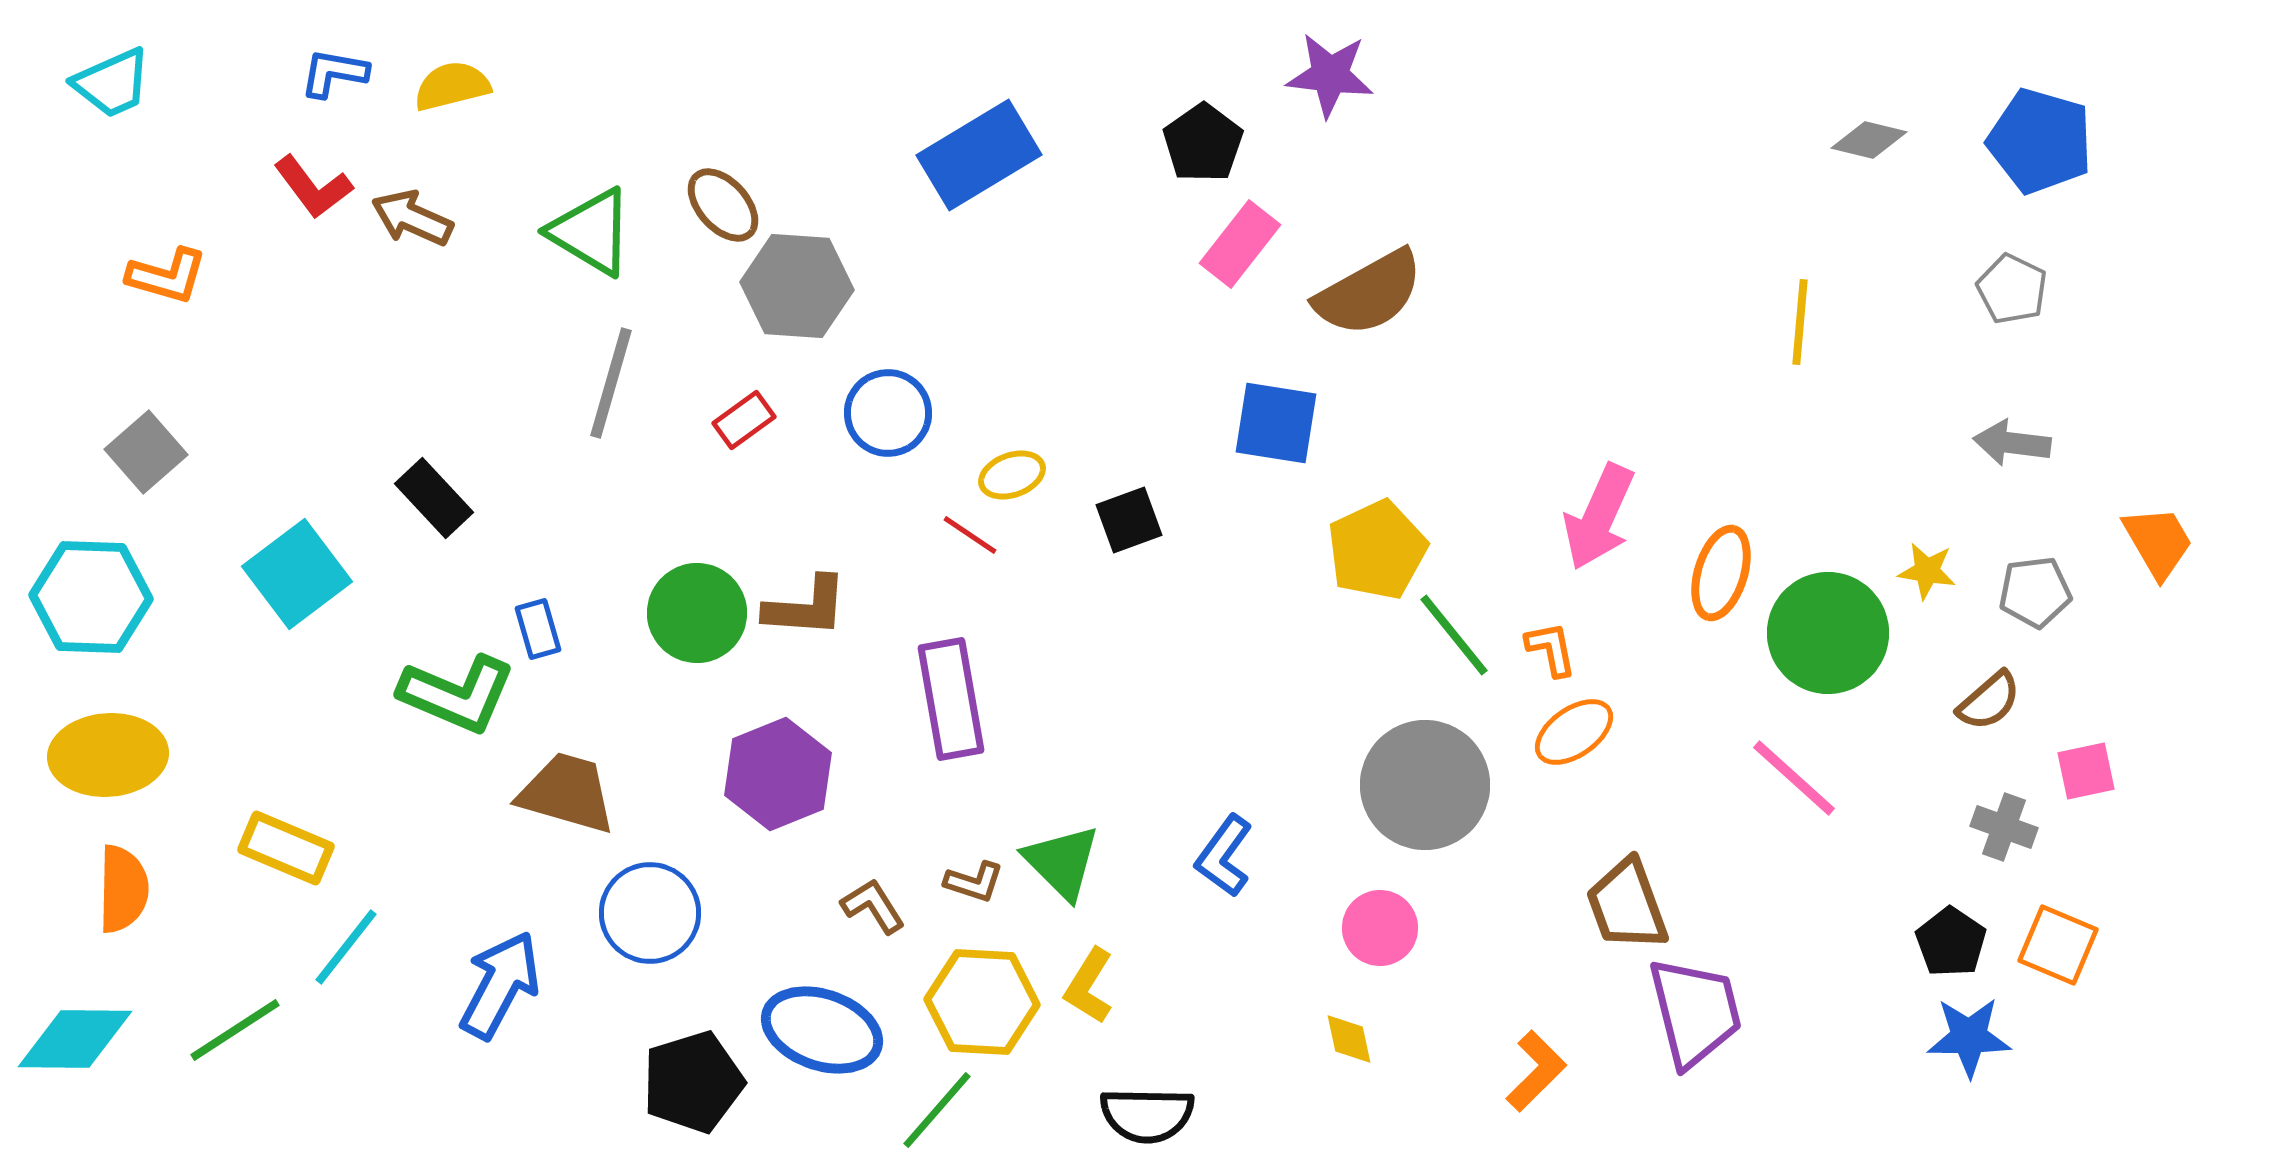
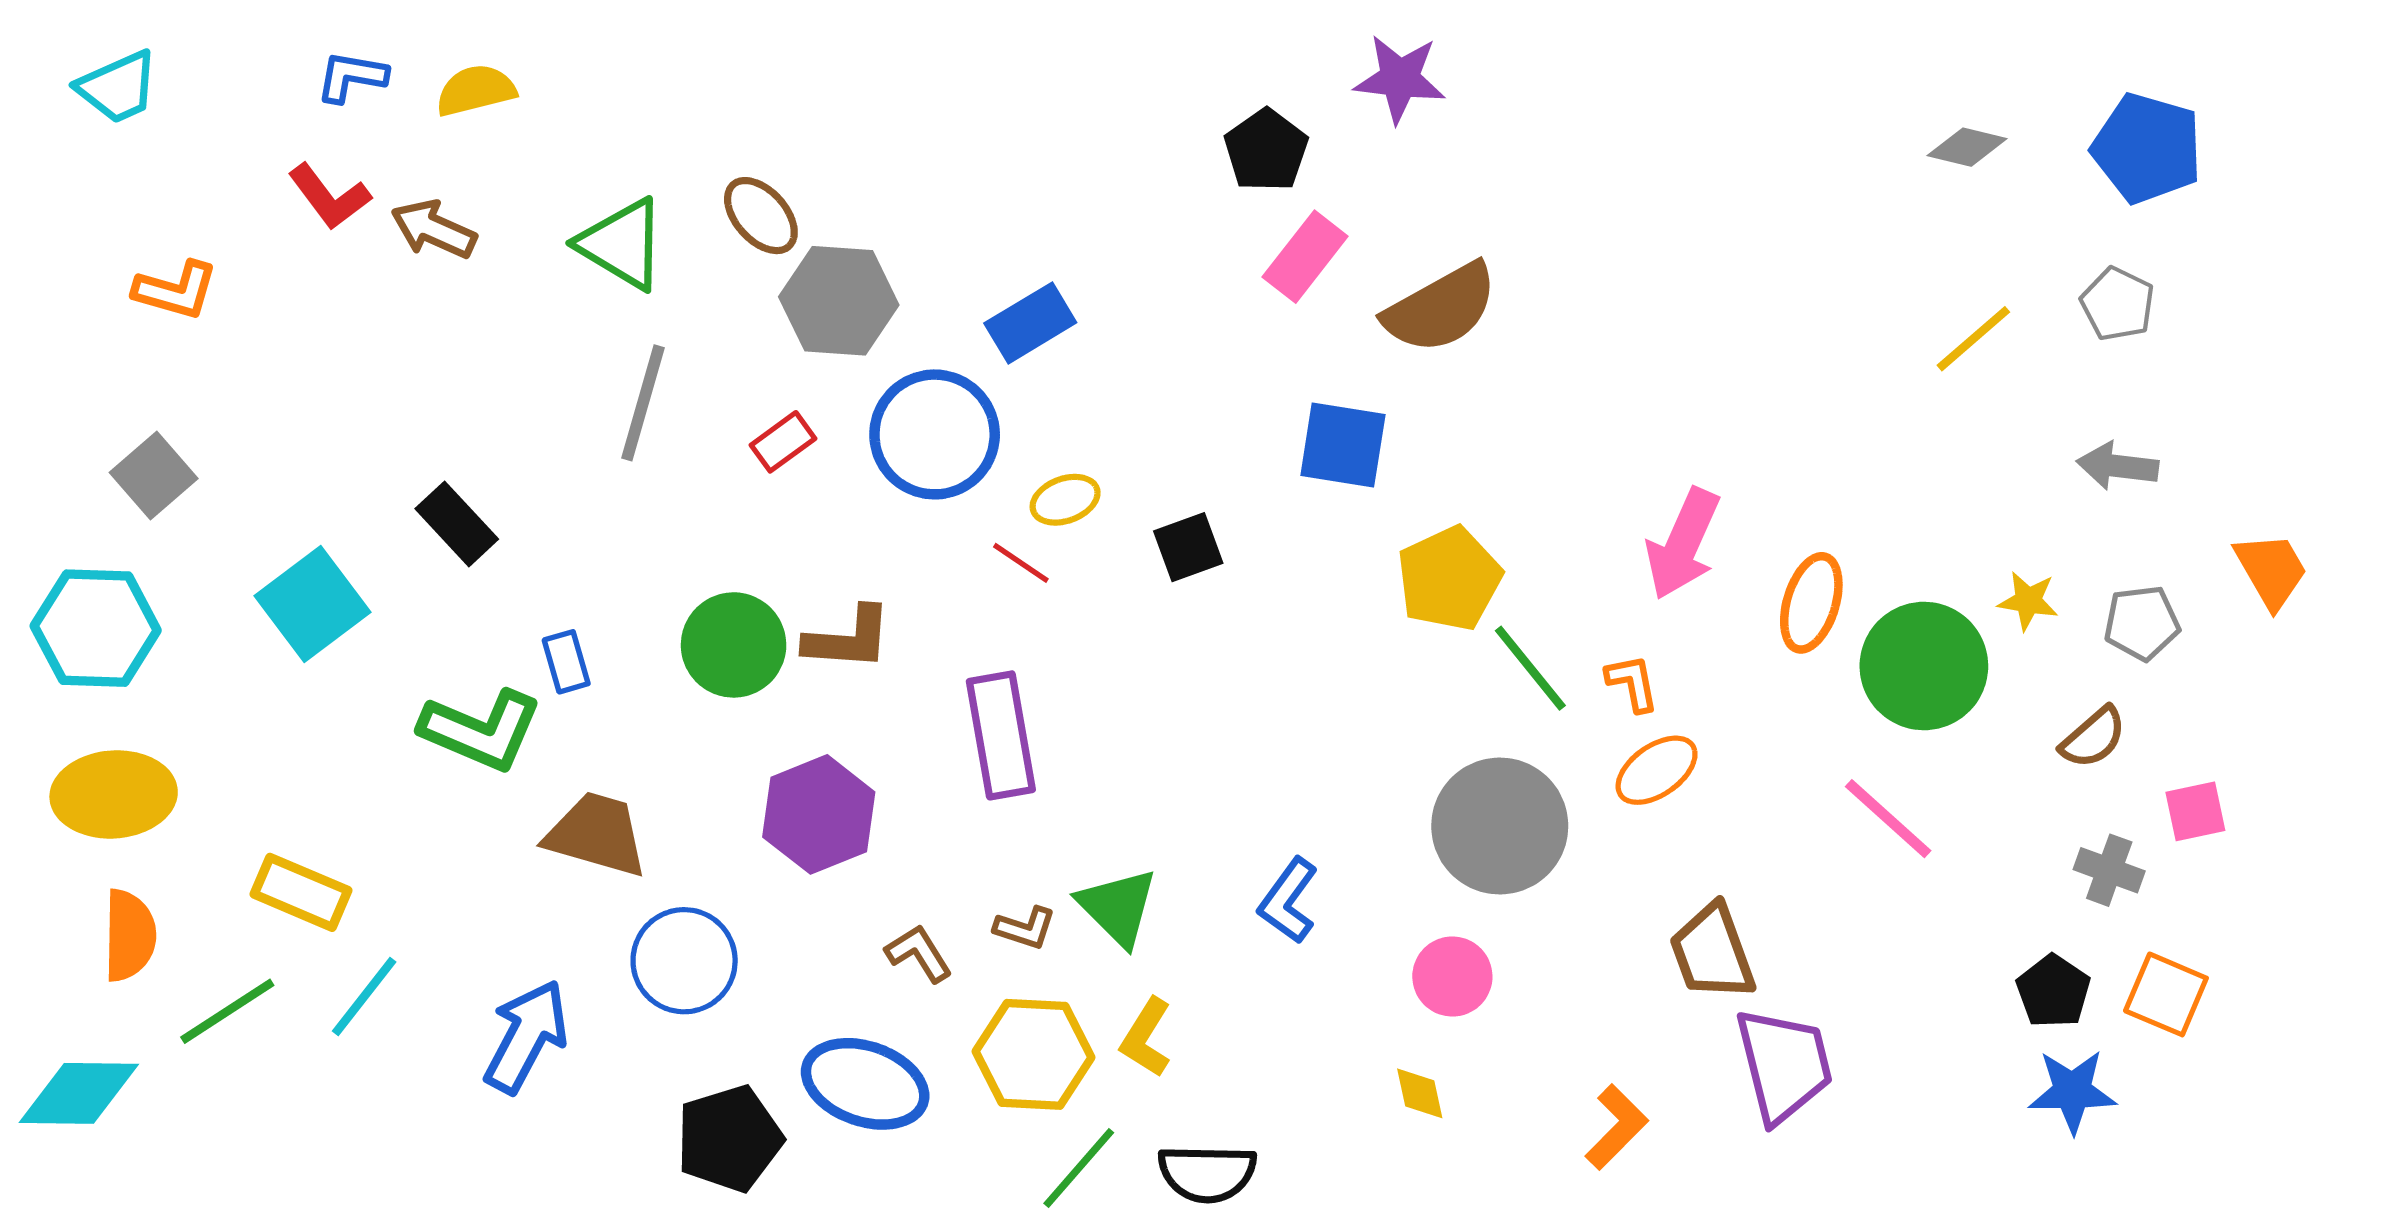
blue rectangle: (979, 155) -> (1030, 323), moved, size x0.7
yellow line: (1800, 322) -> (1973, 339), moved, turned 44
blue circle: (888, 413) -> (935, 434), size x1.4
green line: (235, 1030) -> (227, 1011), moved
green line: (937, 1110) -> (1079, 1168), moved

